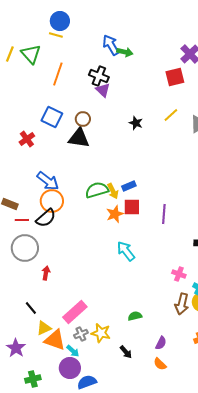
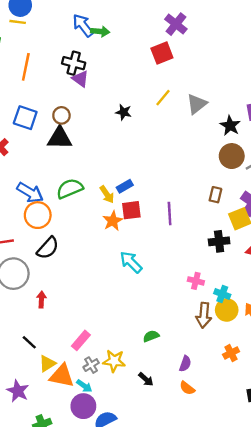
green semicircle: (97, 190) -> (70, 189), moved
black semicircle: (46, 218) -> (48, 248), moved
pink rectangle: (75, 312) -> (81, 340), size x0.7

